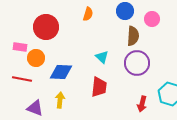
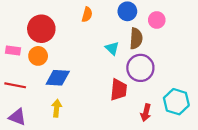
cyan triangle: (102, 57) -> (112, 48), moved
orange circle: (36, 58) -> (38, 56), moved
red trapezoid: (99, 87) -> (119, 90), moved
purple triangle: (35, 108) -> (17, 117), moved

